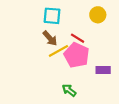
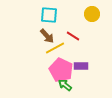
pink pentagon: (77, 55) -> (61, 70), moved
purple rectangle: (103, 70) -> (81, 66), moved

